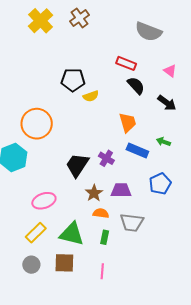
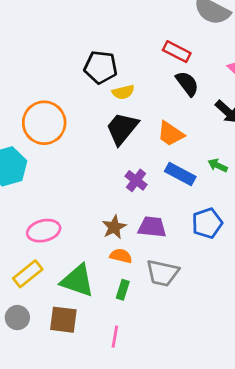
orange trapezoid: (128, 122) -> (171, 134), turned 135
black trapezoid: (77, 165) -> (122, 128), moved

